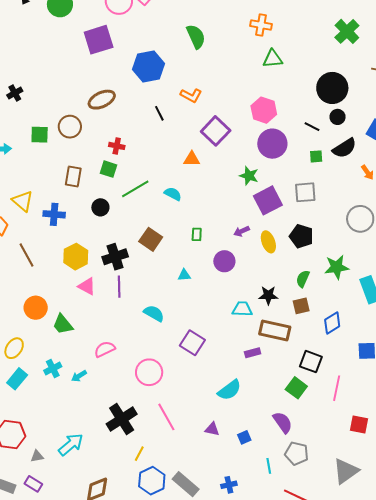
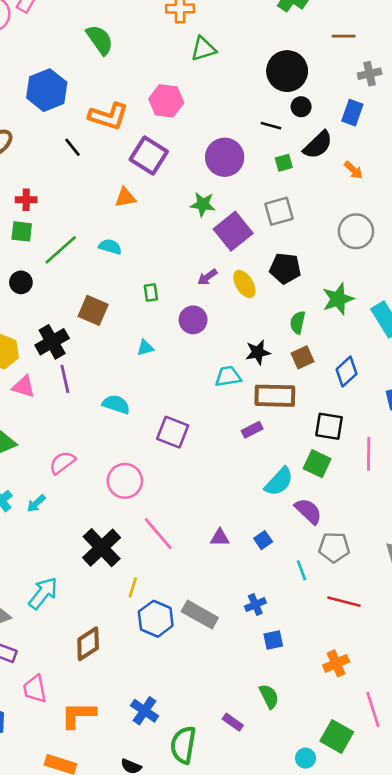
orange L-shape: (191, 95) -> (108, 116), size x1.4
pink hexagon: (264, 110) -> (166, 101), moved
cyan semicircle: (229, 390) -> (279, 482), moved

